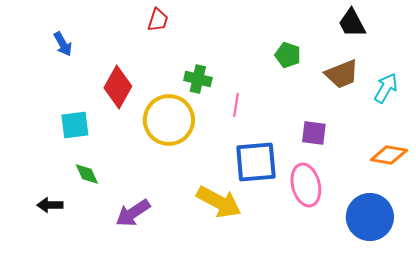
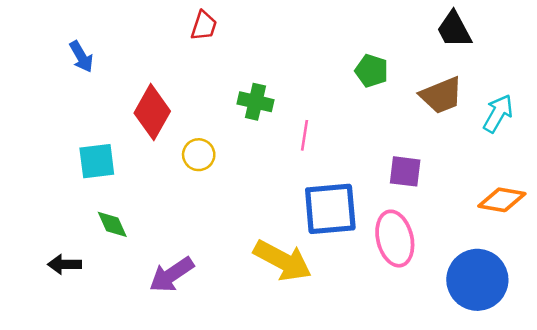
yellow circle: (169, 120) -> (199, 155), moved, size x0.5

